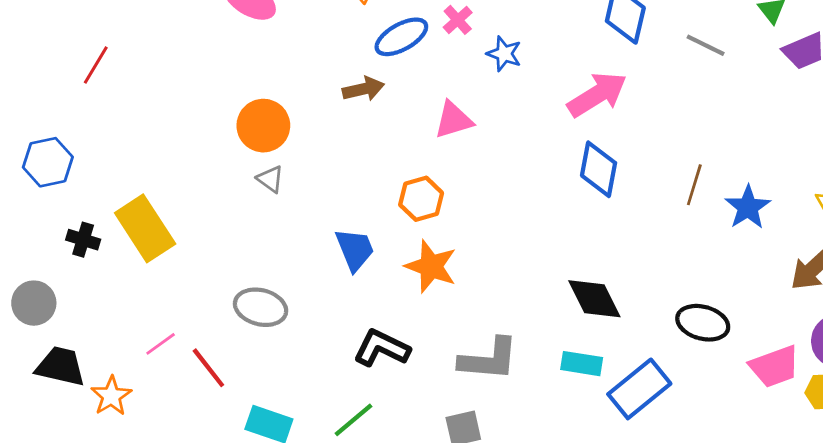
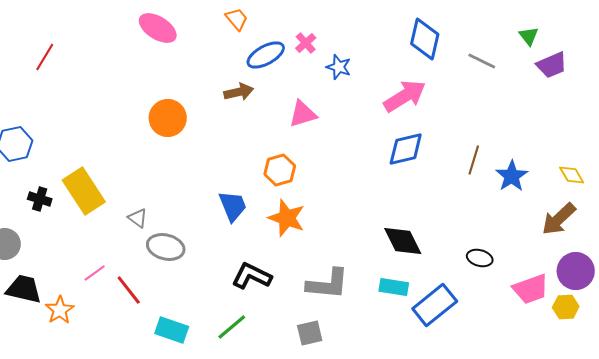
red line: (96, 65) -> (45, 57), moved
blue diamond: (599, 169) -> (406, 149), turned 66
gray triangle: (270, 179) -> (138, 218), moved
black ellipse: (703, 323) -> (480, 258), size x0.7

